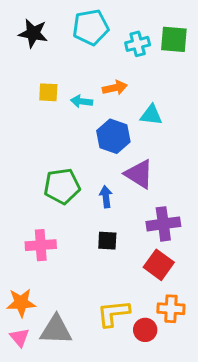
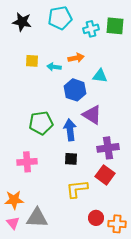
blue arrow: (106, 197) -> (70, 130), size x1.5
orange cross: (171, 309) -> (117, 224), moved
yellow L-shape: (113, 313) -> (77, 189), moved

